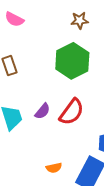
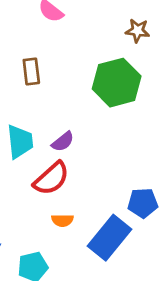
red semicircle: (72, 112) -> (51, 178), moved

